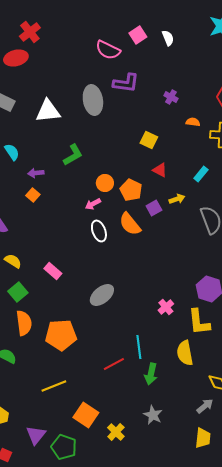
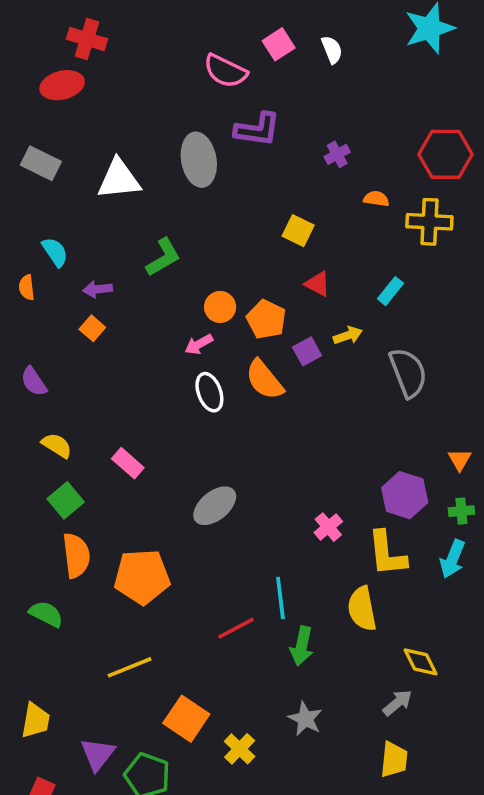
red cross: (30, 32) -> (87, 39), turned -35
purple cross: (171, 97) -> (337, 154), turned 32

